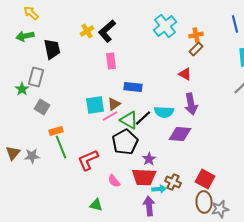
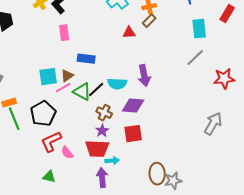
red triangle: (185, 74) -> (129, 33), moved, turned -32
black pentagon: (125, 142) -> (43, 114), moved
red L-shape: (88, 160) -> (51, 142), moved
red square: (205, 179) -> (133, 134), moved, turned -36
brown cross: (173, 182) -> (104, 113), moved

